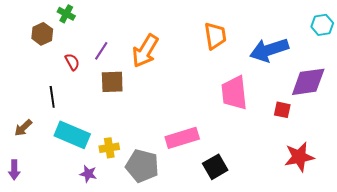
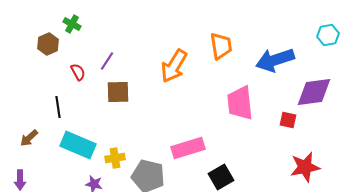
orange arrow: (145, 51) -> (174, 66), moved

